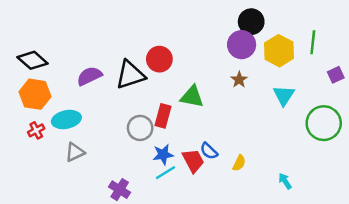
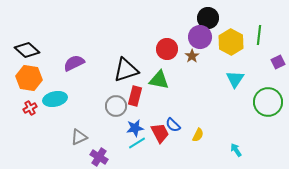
red circle: (159, 59) -> (167, 49), moved
black triangle: (130, 75) -> (126, 70), moved
brown star: (239, 80) -> (192, 56), moved
gray triangle: (75, 152) -> (79, 137), moved

